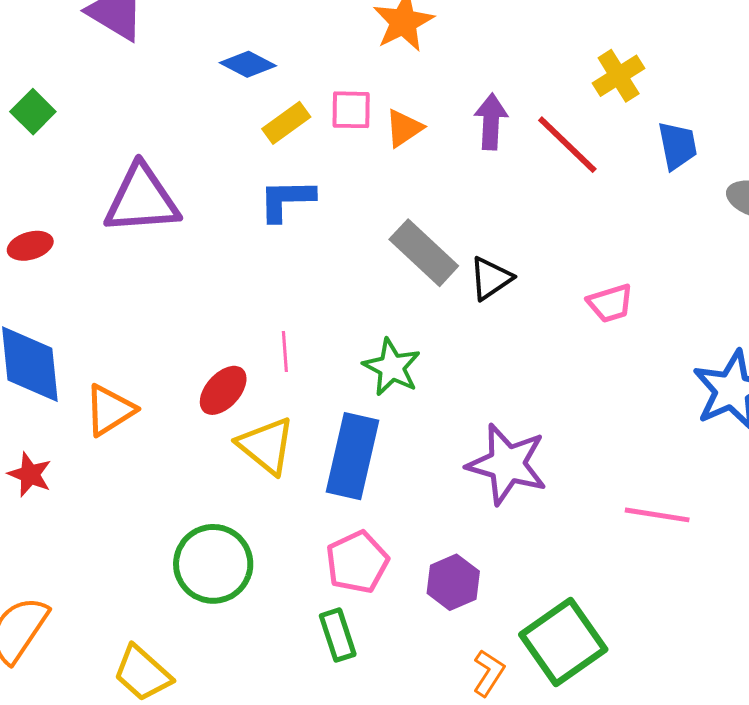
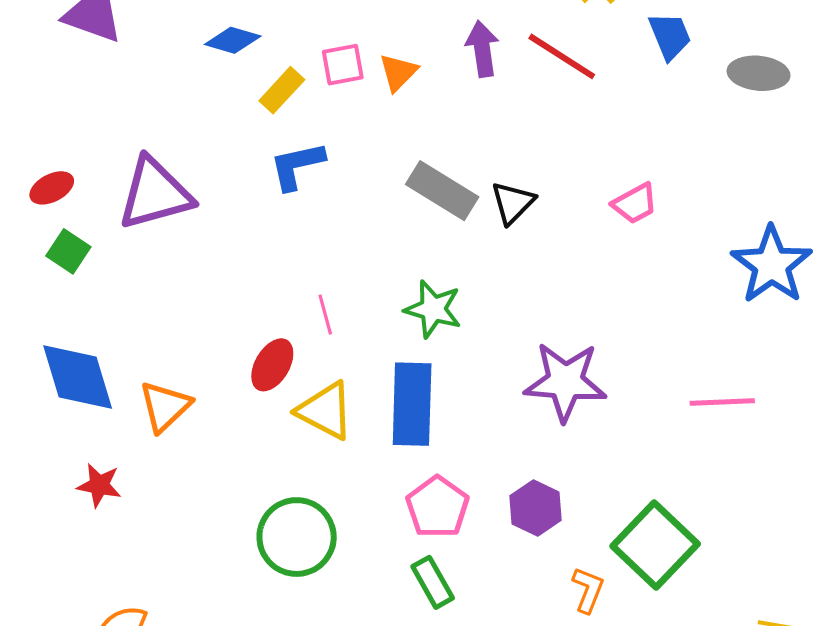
green square: (33, 112) -> (68, 251), moved
red ellipse: (30, 246) -> (52, 188), moved

